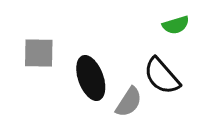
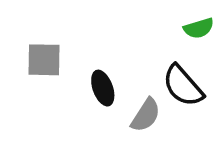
black ellipse: (91, 78) -> (103, 88), size x0.7

